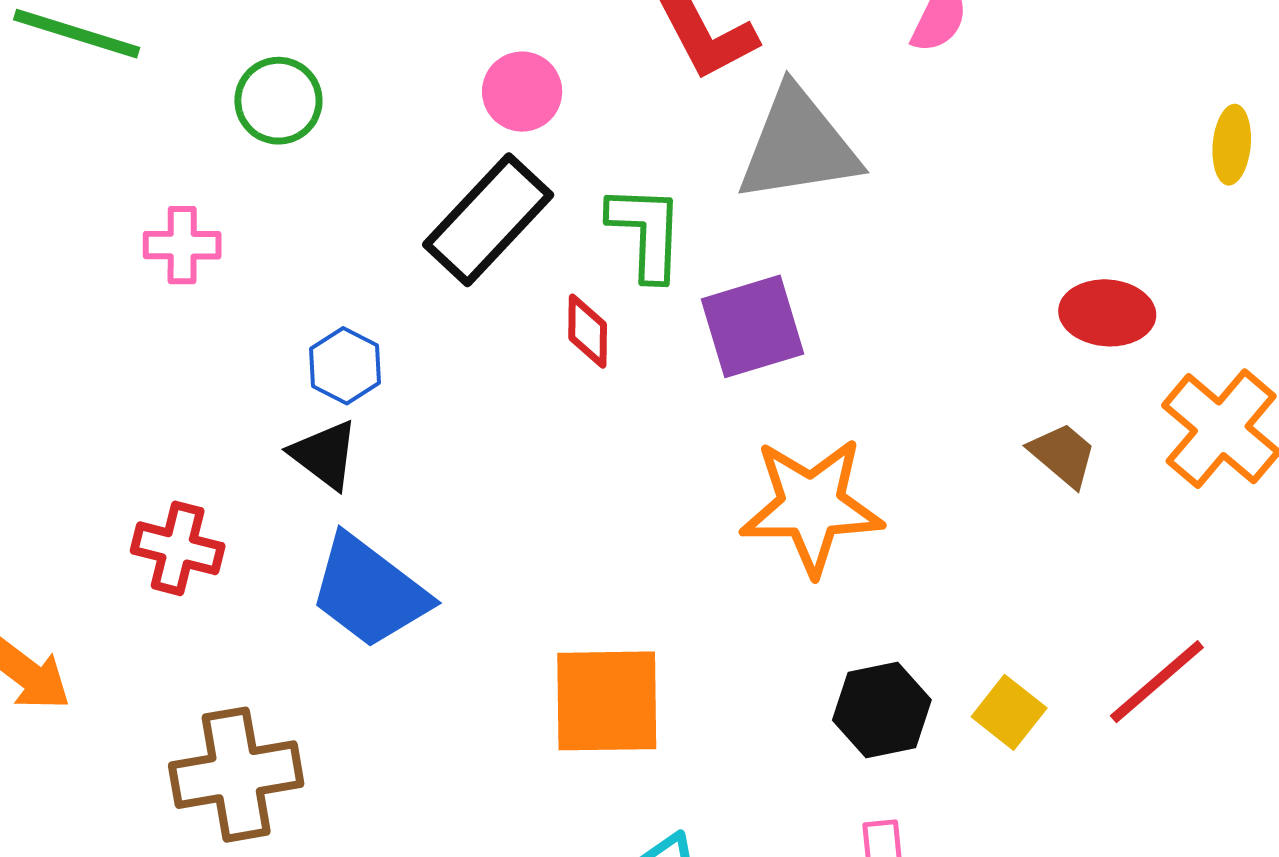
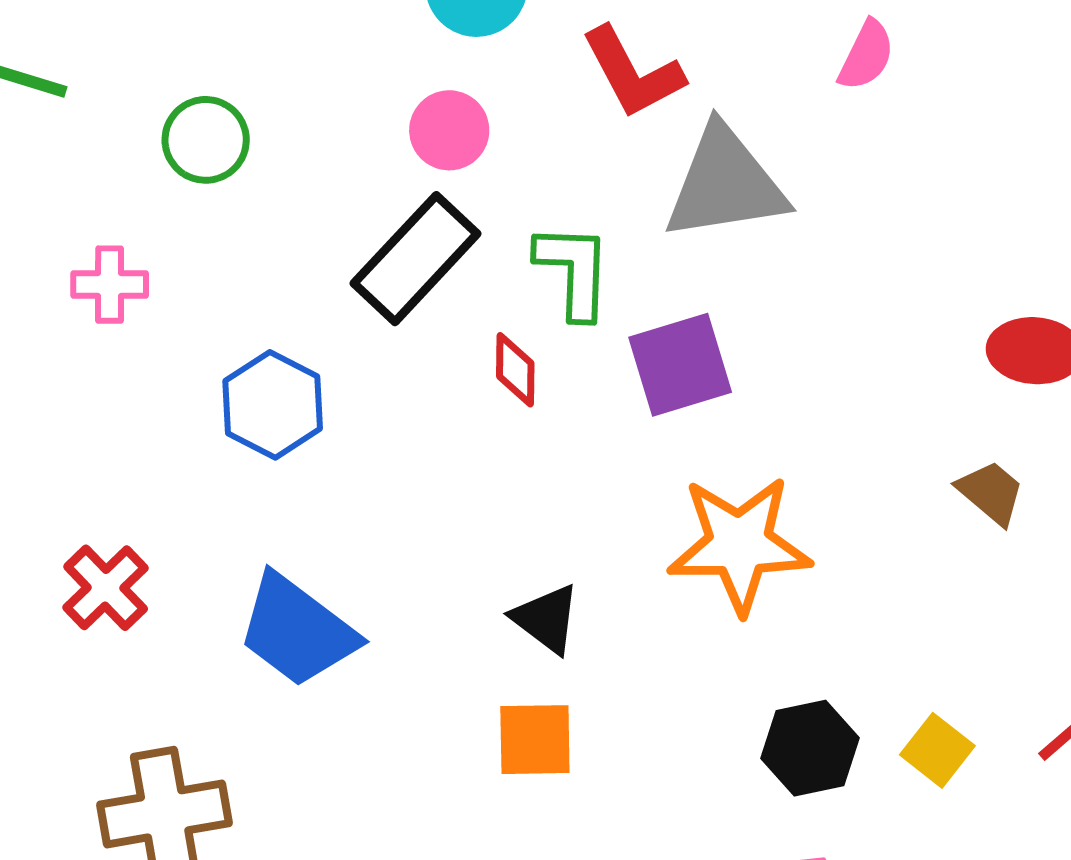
blue hexagon: (345, 366) -> (273, 405), size x1.4
black triangle: (324, 455) -> (546, 619), moved
red cross: (178, 548) -> (106, 588), turned 32
orange square: (607, 701) -> (535, 740), size x0.7

